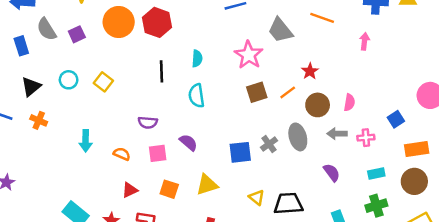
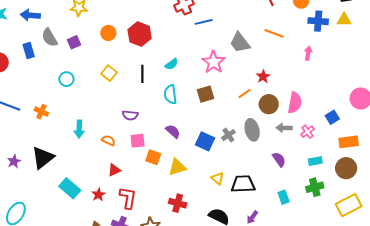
orange circle: (119, 22) -> (108, 33), size x0.6
cyan semicircle: (197, 59) -> (172, 64), turned 48
yellow square: (103, 82) -> (109, 73), moved
black triangle: (31, 87) -> (43, 158), moved, size x1.4
brown square: (257, 92) -> (206, 94), moved
pink semicircle: (349, 102) -> (295, 103), size x1.5
pink cross: (366, 138) -> (307, 132), turned -32
purple semicircle: (188, 142) -> (173, 131), moved
blue square: (240, 152) -> (205, 141), turned 30
orange square: (169, 189) -> (153, 157), moved

